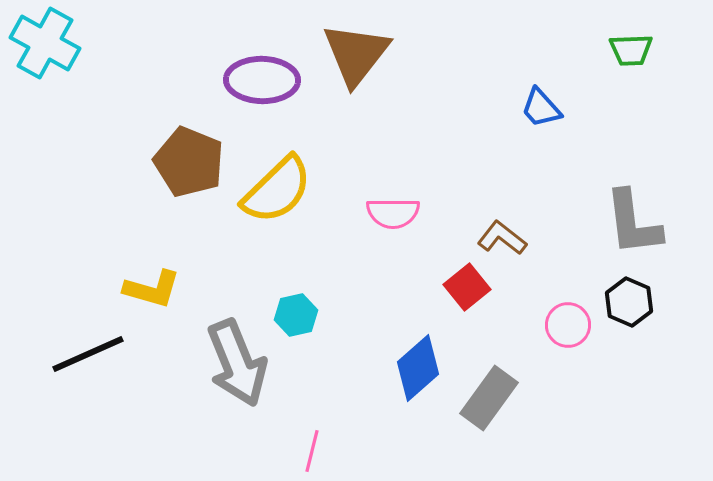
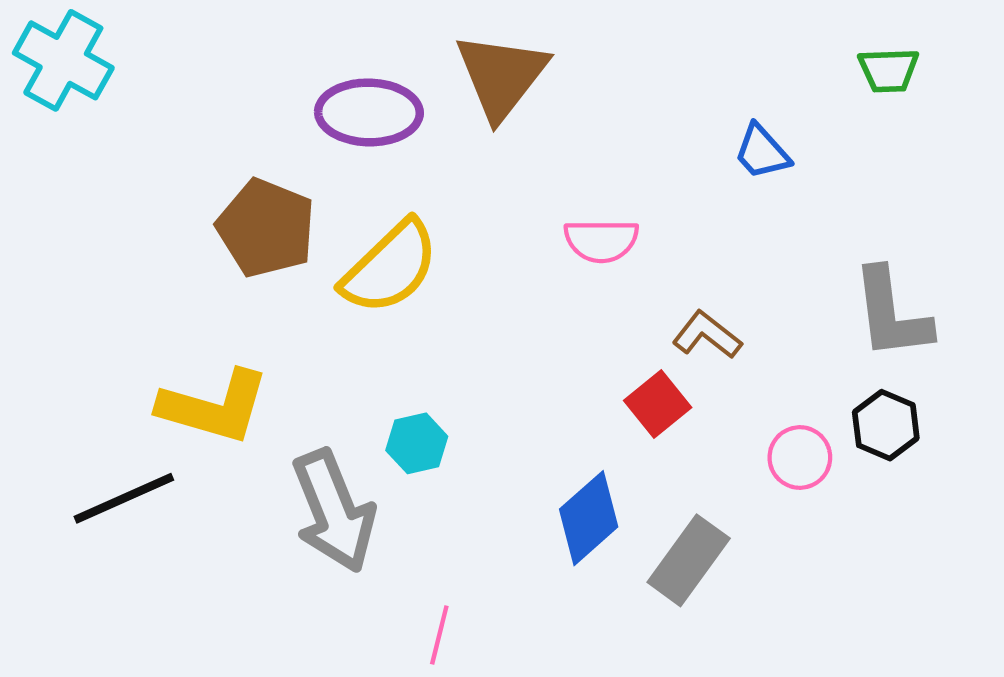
pink semicircle: (393, 213) -> (601, 241), moved
yellow L-shape: (152, 289) -> (214, 407), size x1.4

